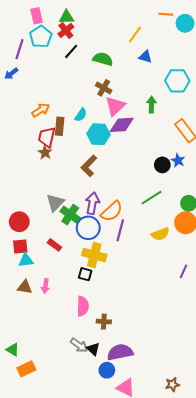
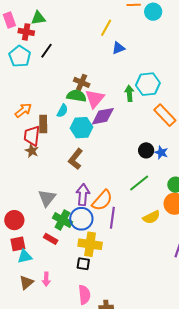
red cross: (66, 30) -> (26, 32), moved, turned -35
cyan pentagon: (41, 37) -> (20, 56), moved
blue triangle: (145, 57) -> (118, 48), turned -32
green semicircle: (103, 59) -> (76, 96), moved
cyan hexagon: (177, 81) -> (148, 84), moved
blue star: (178, 160) -> (161, 152), moved
green cross: (70, 215) -> (62, 220), moved
brown triangle: (25, 287) -> (26, 282), turned -42

